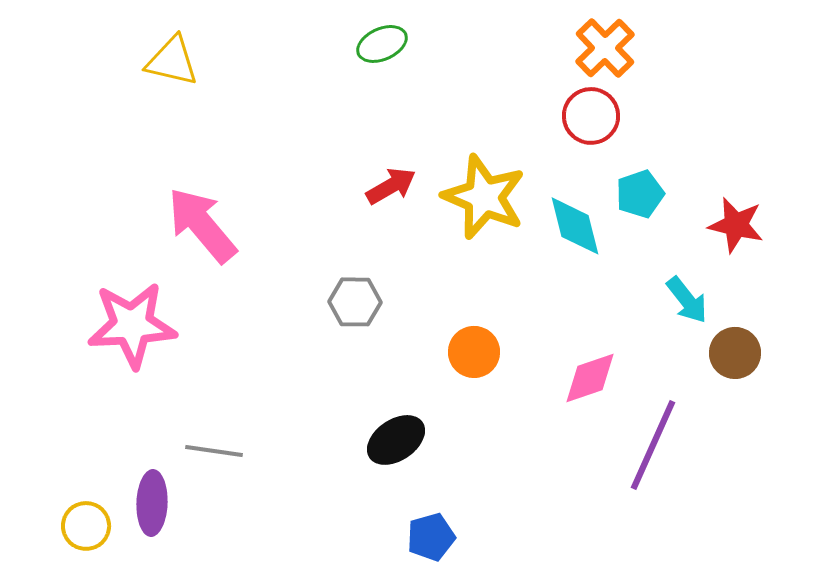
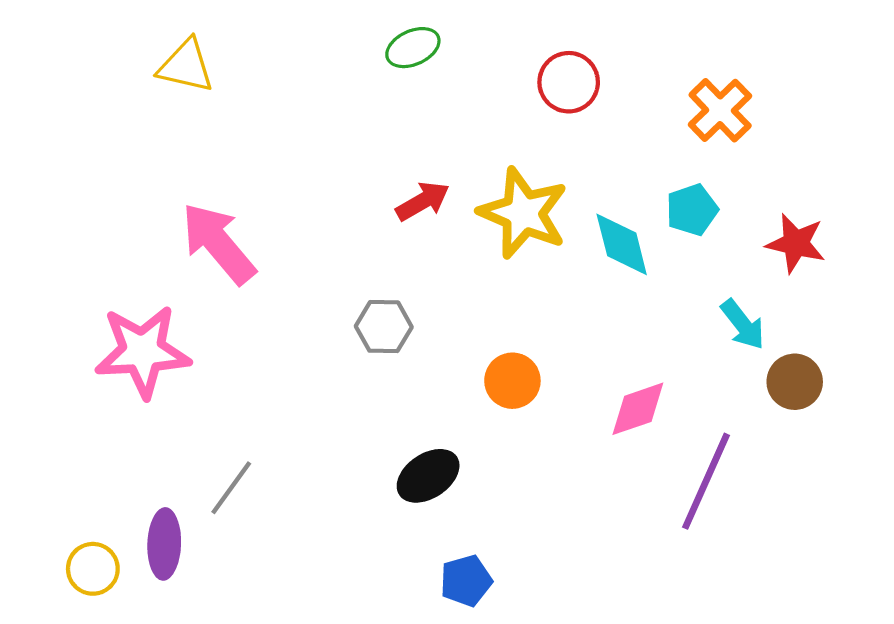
orange cross: (605, 48) -> (720, 110), moved
red circle: (591, 116) -> (569, 82), moved
gray line: (214, 451) -> (231, 488), turned -62

